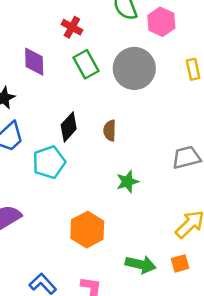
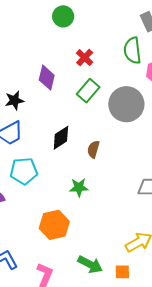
green rectangle: (86, 64) -> (88, 91), turned 55
cyan pentagon: (49, 162) -> (24, 171), moved
green star: (127, 182) -> (79, 187), moved

